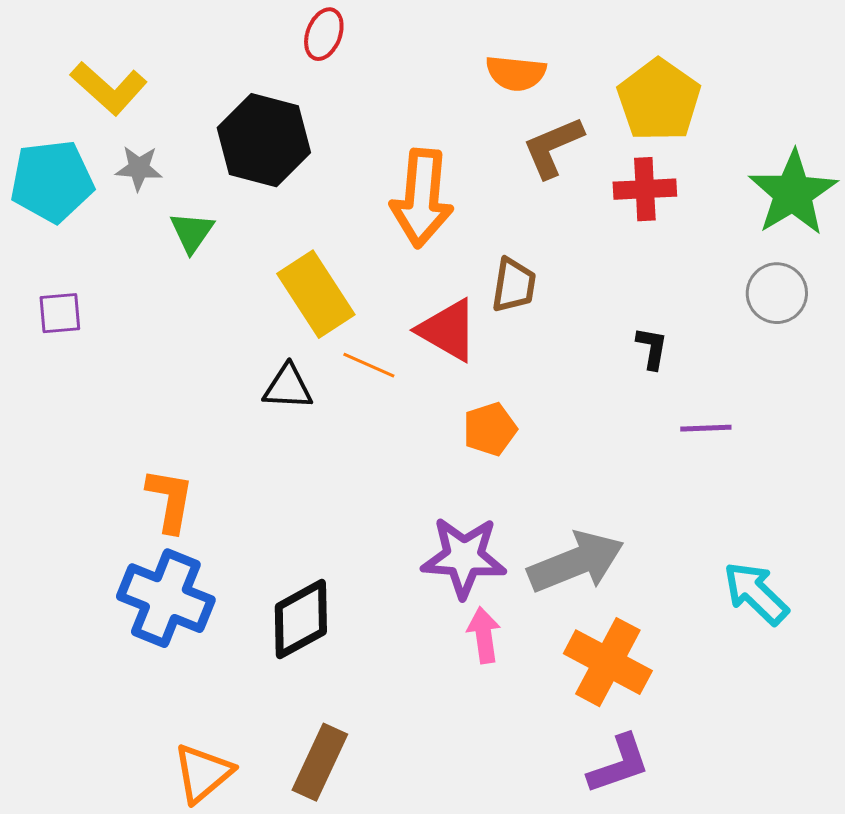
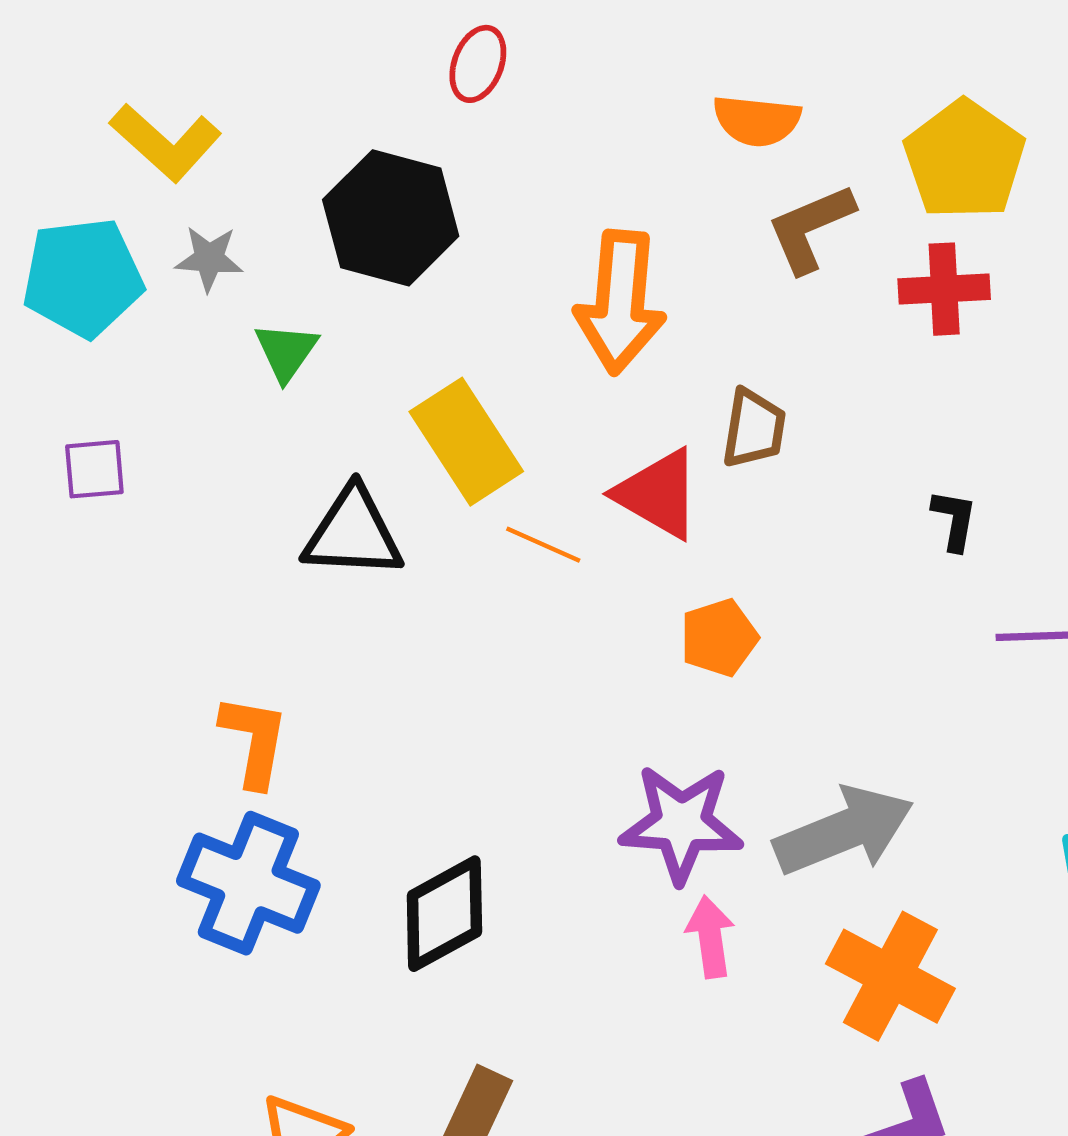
black triangle: (288, 387) -> (353, 533), moved, size x1.4

